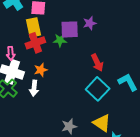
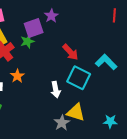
white arrow: (34, 88) -> (56, 90), moved
yellow triangle: (102, 123) -> (76, 112), moved

